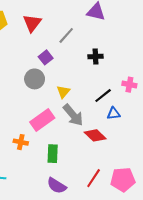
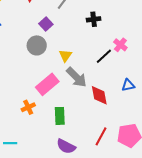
pink cross: (129, 85) -> (120, 45), moved, turned 32
blue triangle: (114, 114) -> (128, 85), moved
red diamond: (95, 135) -> (99, 95), turned 40
orange cross: (21, 142) -> (28, 107), turned -32

